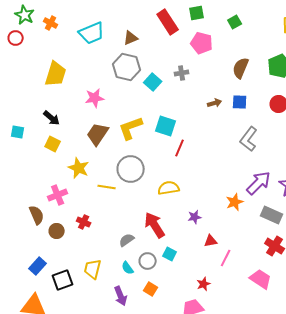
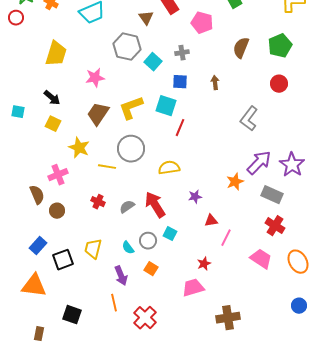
brown triangle: (131, 38) -> (146, 18), moved, turned -42
blue square: (240, 102) -> (180, 82), moved
brown arrow: (215, 103) -> (215, 83), turned -80
red cross: (84, 222) -> (98, 202), moved
gray semicircle: (127, 240) -> (127, 207), moved

